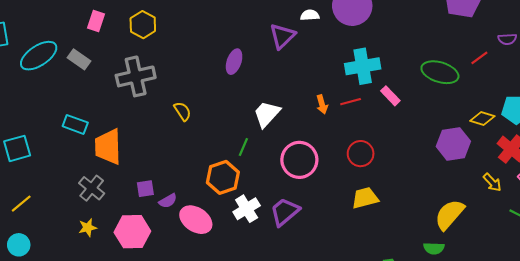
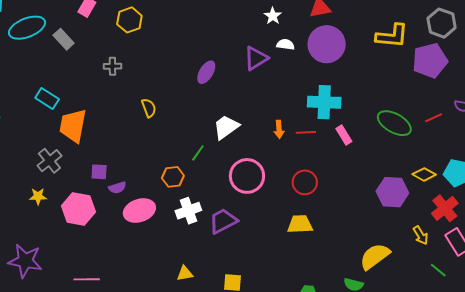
gray cross: (136, 76) -> (112, 66), size x0.5
orange hexagon: (223, 177) -> (173, 177), size x0.7
pink ellipse: (196, 220) -> (139, 211), turned -64

